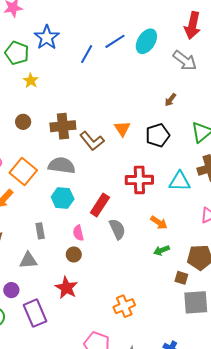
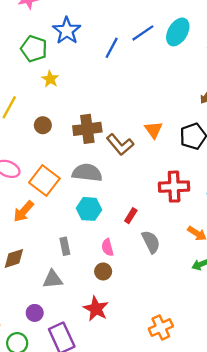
red rectangle: (100, 205) -> (131, 216), size x0.6

